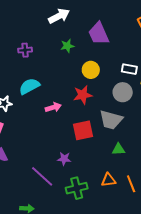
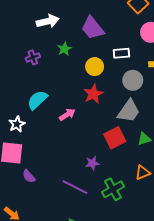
white arrow: (59, 16) -> (48, 21), turned 30
purple cross: (25, 50) -> (33, 57), moved
white rectangle: (129, 69) -> (121, 53), moved
gray trapezoid: (111, 120) -> (129, 111), turned -55
red square: (83, 130) -> (115, 138), moved

